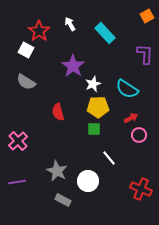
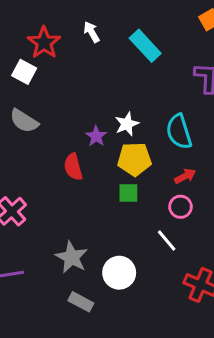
purple star: (73, 66) -> (96, 136), moved, size x0.6
cyan semicircle: (127, 89) -> (179, 132), turned 40
pink circle: (139, 135) -> (180, 207), moved
white line: (109, 158) -> (167, 240), moved

